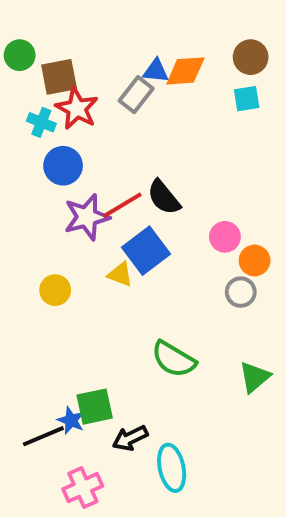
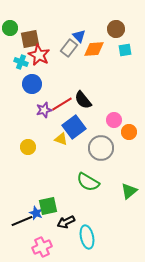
brown circle: (251, 57) -> (116, 29), moved
blue triangle: (156, 71) -> (79, 36), turned 40
orange diamond: (185, 71) -> (94, 49), moved
purple star: (87, 217) -> (44, 110), size x0.7
gray circle: (241, 292) -> (101, 148), moved, size x1.6

